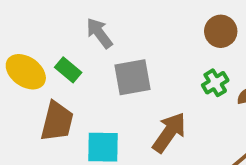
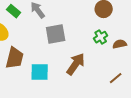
green rectangle: (68, 70) -> (14, 11), moved

